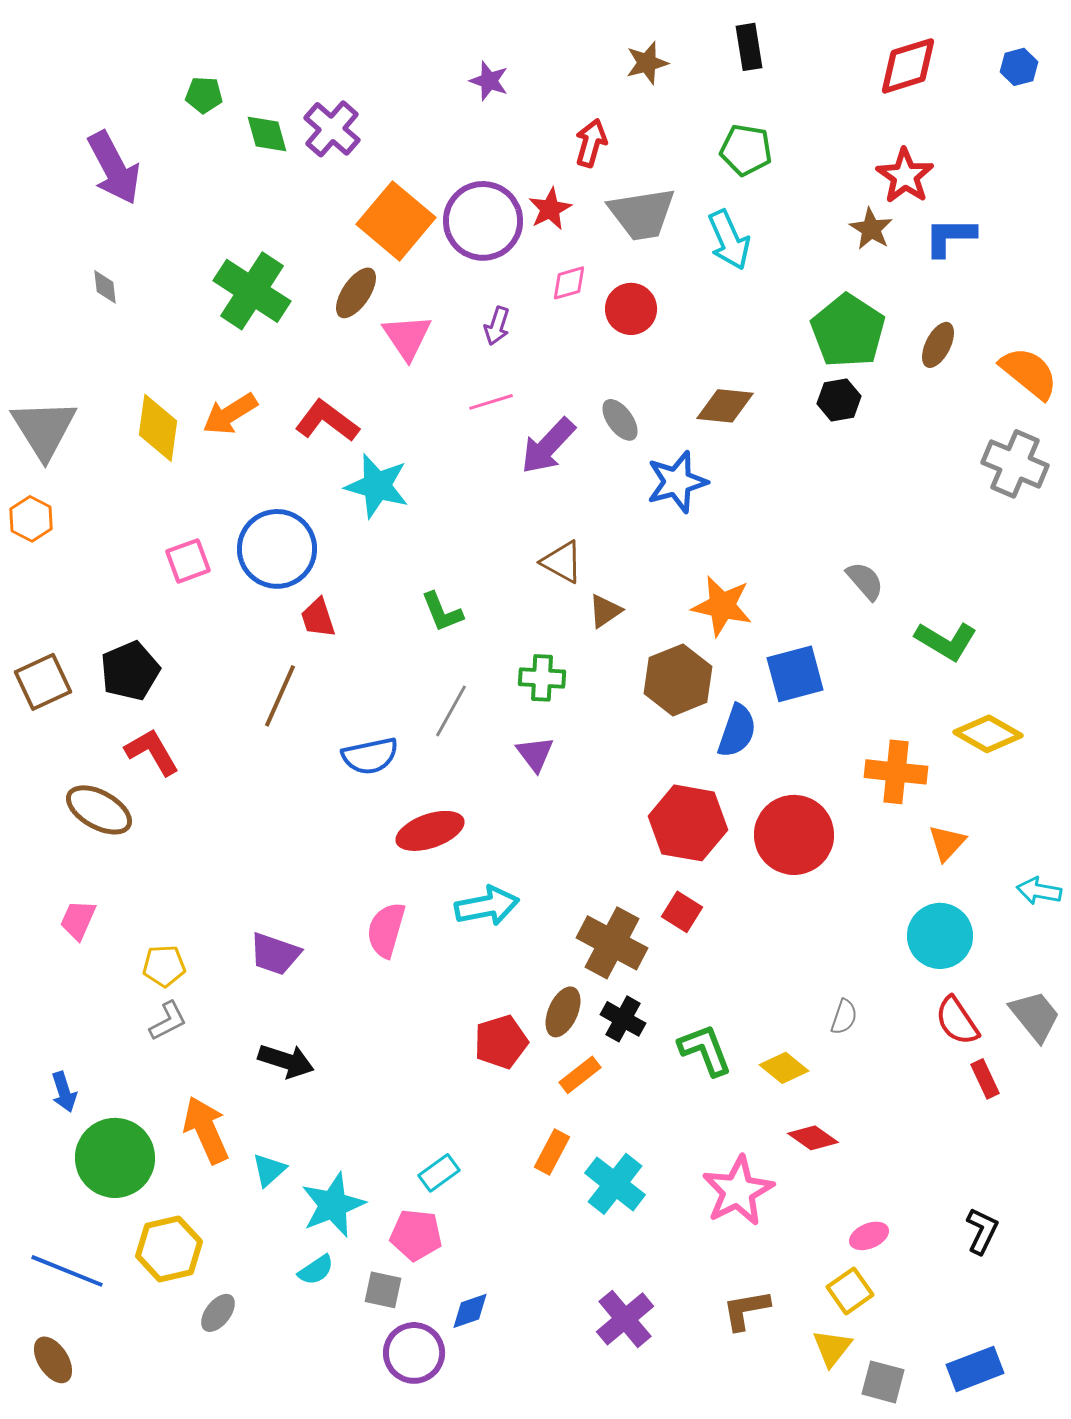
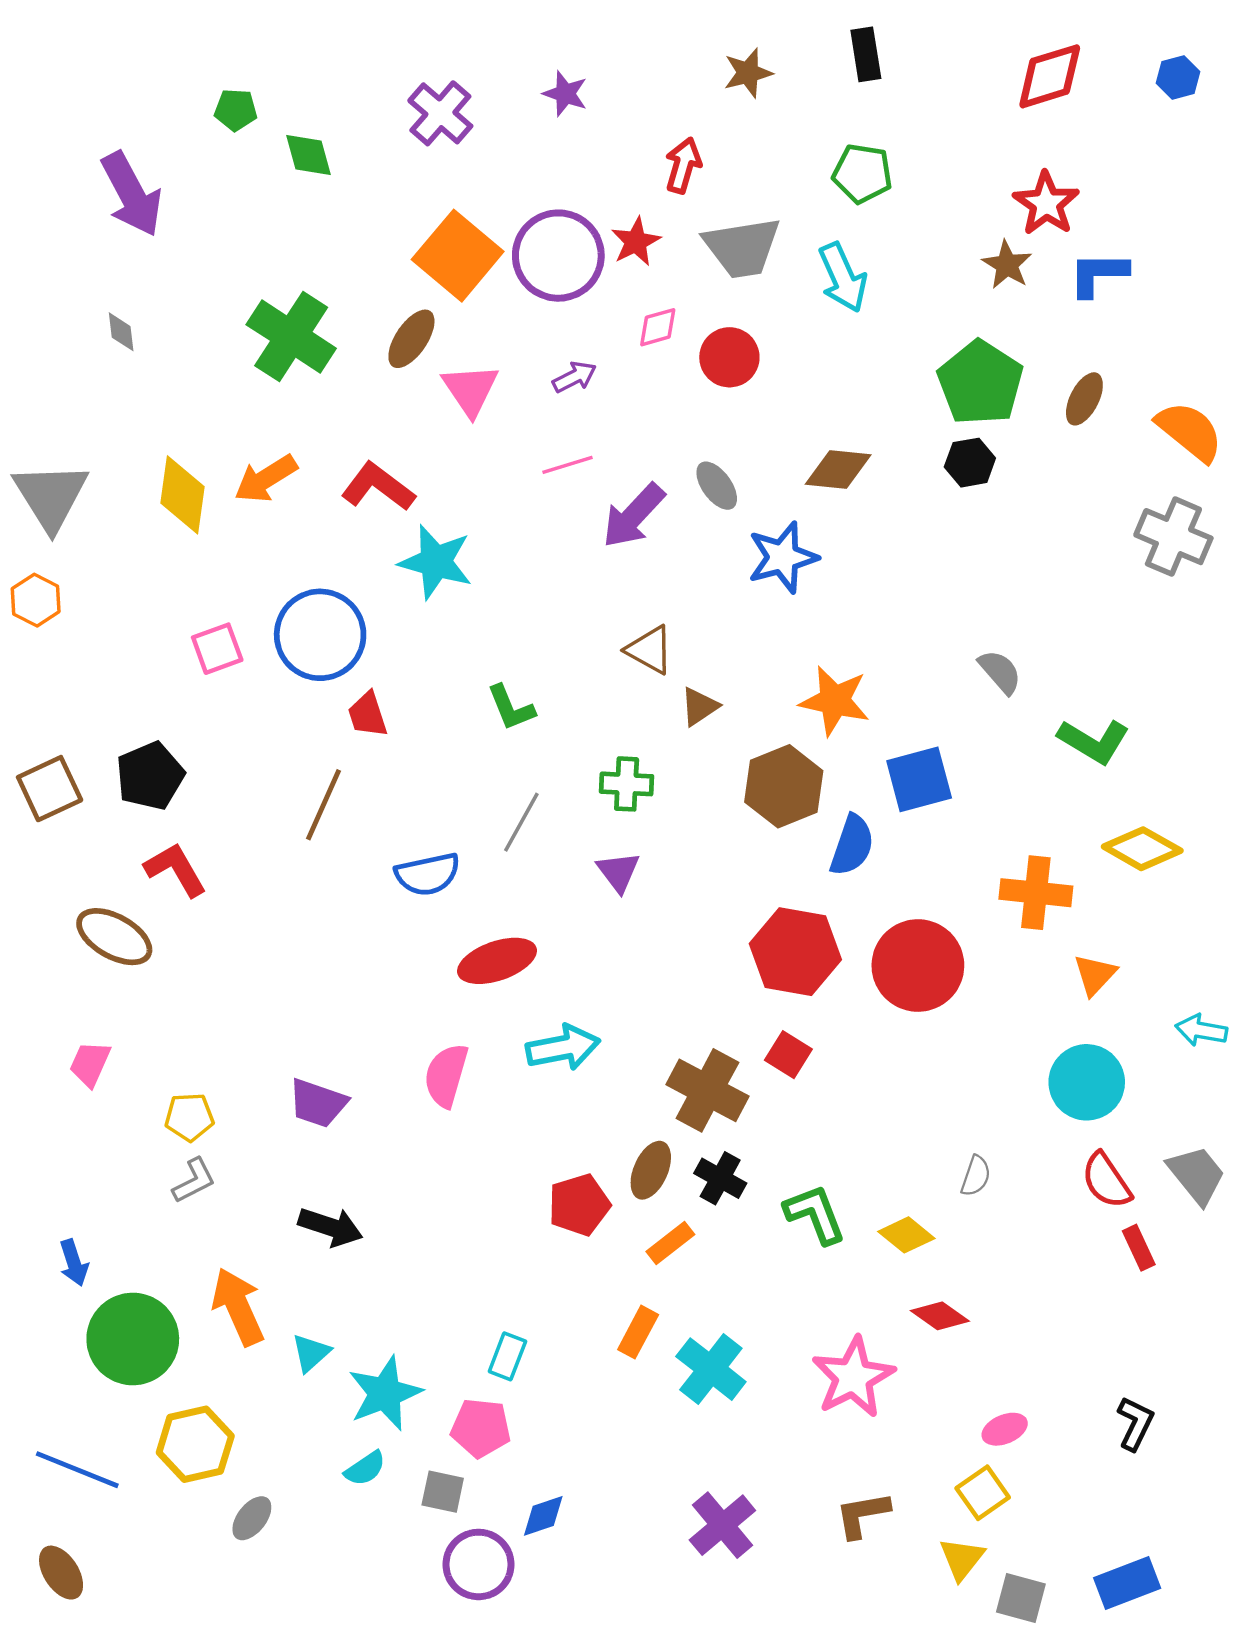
purple cross: (332, 129) -> (440, 113), moved
purple arrow: (497, 326) -> (574, 377), turned -135
cyan rectangle: (439, 1173) -> (507, 1356), turned -33

